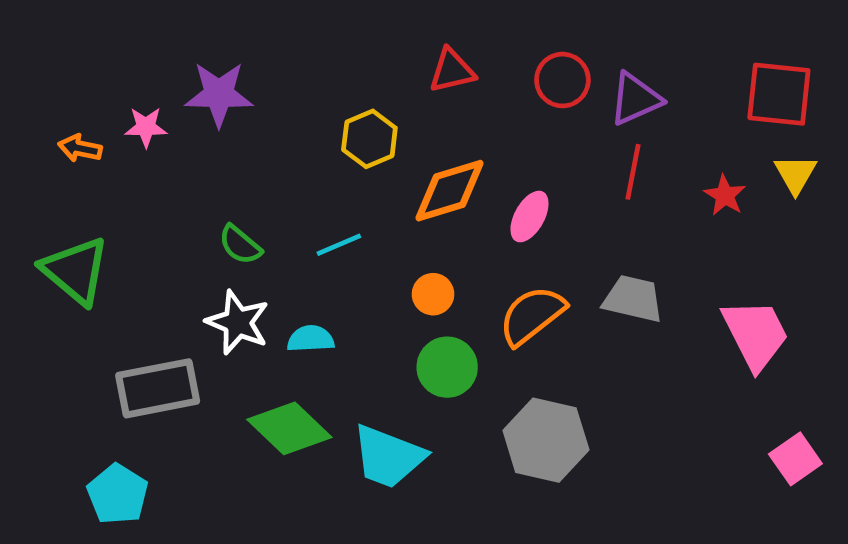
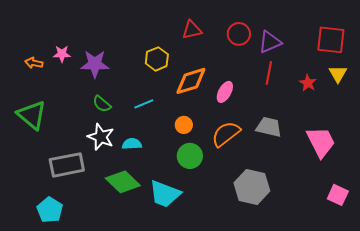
purple star: (219, 94) -> (95, 64), moved
gray hexagon: (546, 440) -> (252, 187), moved
pink square: (795, 459) -> (338, 195), turned -30

